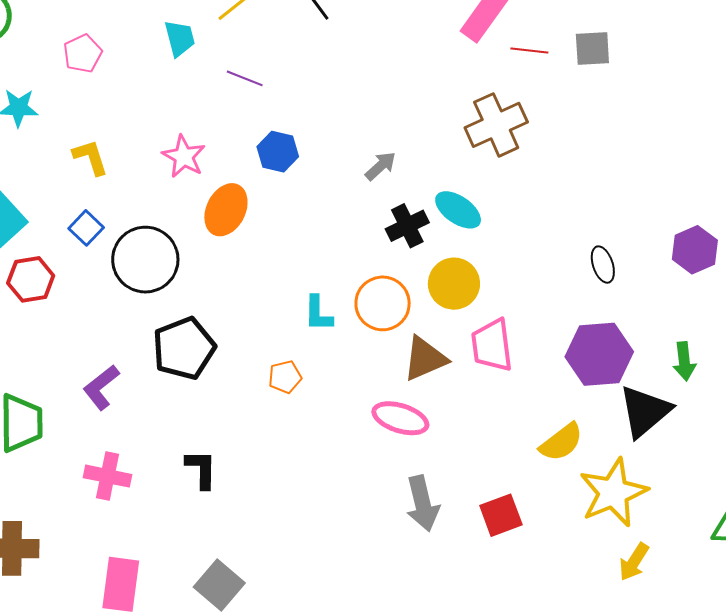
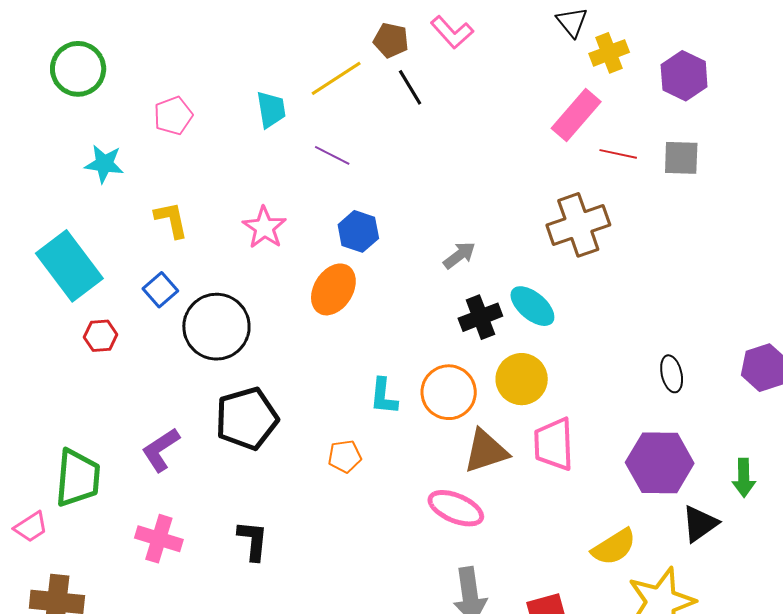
orange ellipse: (226, 210) -> (333, 289), moved
red hexagon: (31, 279) -> (101, 336), size x0.7
black triangle: (645, 411) -> (700, 524), size x0.7

